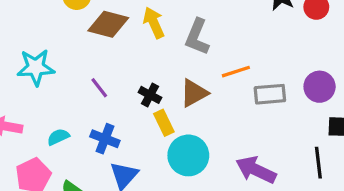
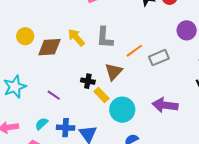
purple circle: (320, 87) -> (187, 30), moved
purple line: (99, 88) -> (54, 95), moved
blue cross: (105, 139) -> (66, 128), moved

